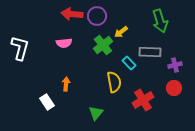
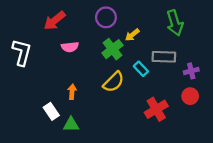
red arrow: (72, 14) -> (55, 21), moved, turned -45
yellow semicircle: (114, 82) -> (114, 82), moved, turned 55
green triangle: (96, 113) -> (71, 125), moved, turned 49

